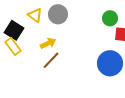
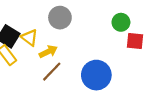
yellow triangle: (35, 15) -> (29, 38), moved
blue circle: (110, 63) -> (96, 75), moved

